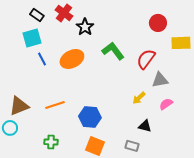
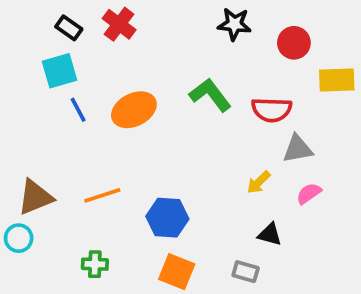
black star: (85, 27) -> (234, 24), moved, turned -30
red semicircle: (146, 59) -> (272, 110), turned -125

